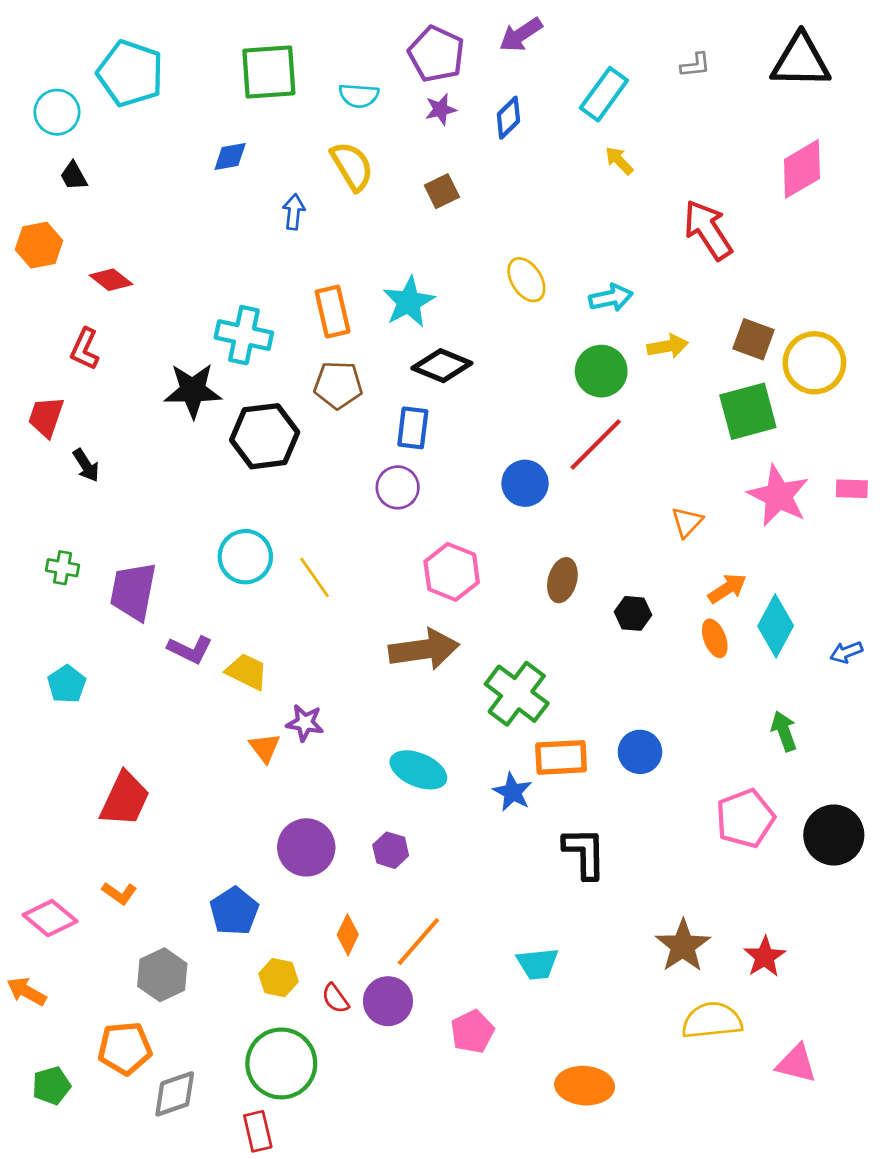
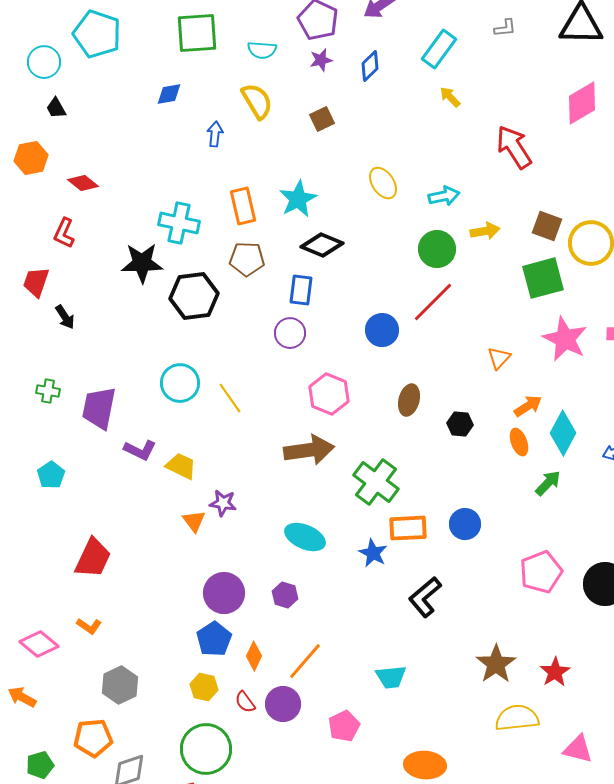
green arrow: (784, 731) -> (548, 483), moved, turned 64
black L-shape: (585, 853) -> (425, 597), turned -129
blue pentagon: (234, 911) -> (214, 639), moved

